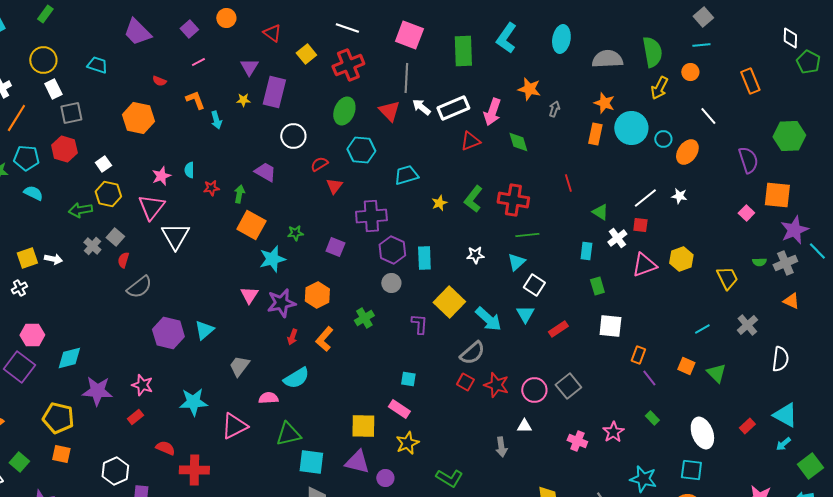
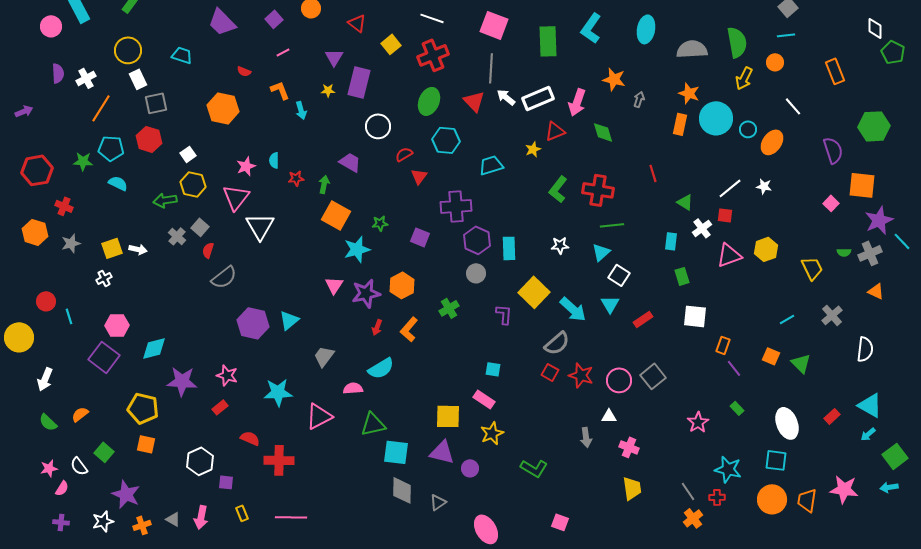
yellow star: (439, 203) -> (533, 149), moved
pink cross: (577, 441) -> (629, 447), moved

